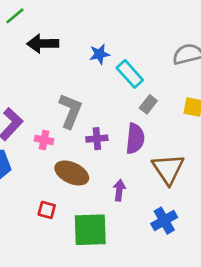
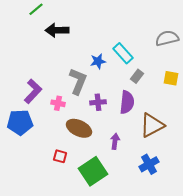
blue star: (99, 54) -> (98, 61), moved
brown triangle: (168, 169) -> (152, 125), turned 36
green square: (90, 230) -> (93, 171), turned -32

